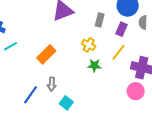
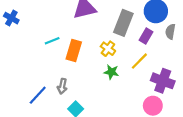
gray rectangle: (100, 20) -> (123, 23), size x1.6
cyan line: (10, 46) -> (52, 41), moved
orange rectangle: (46, 54) -> (74, 50), moved, turned -36

